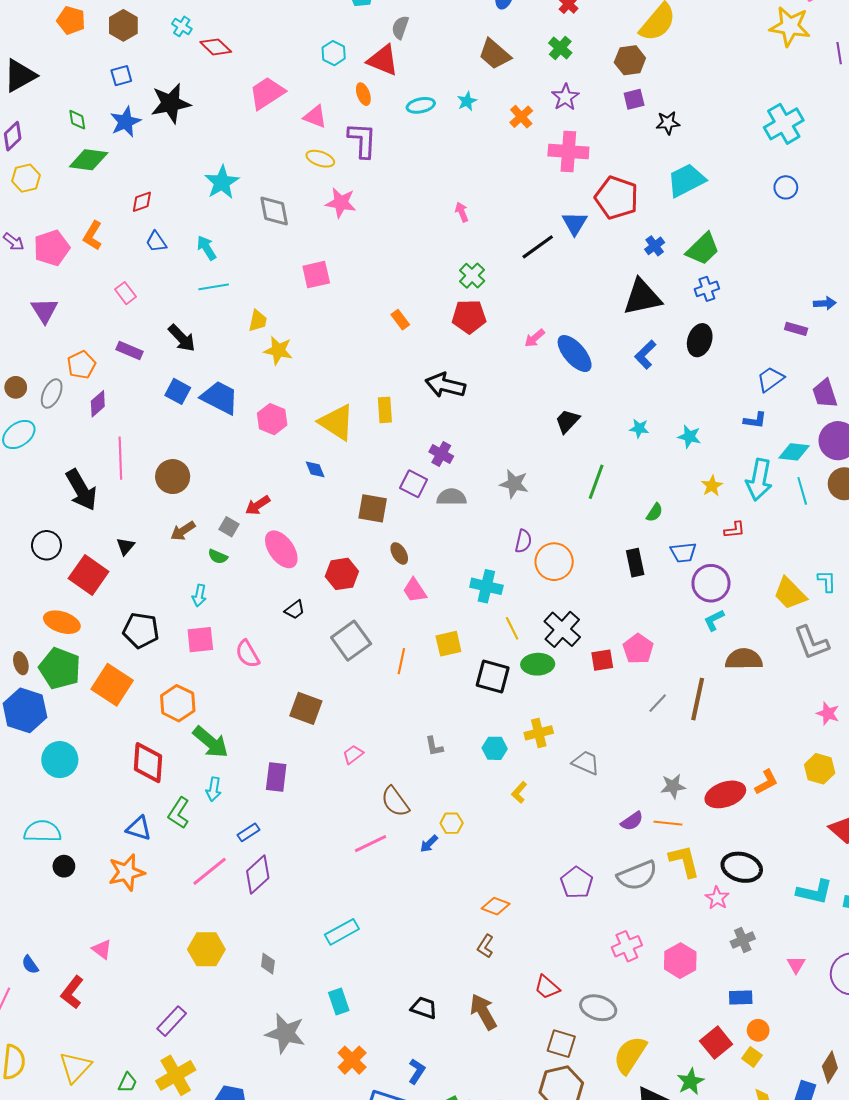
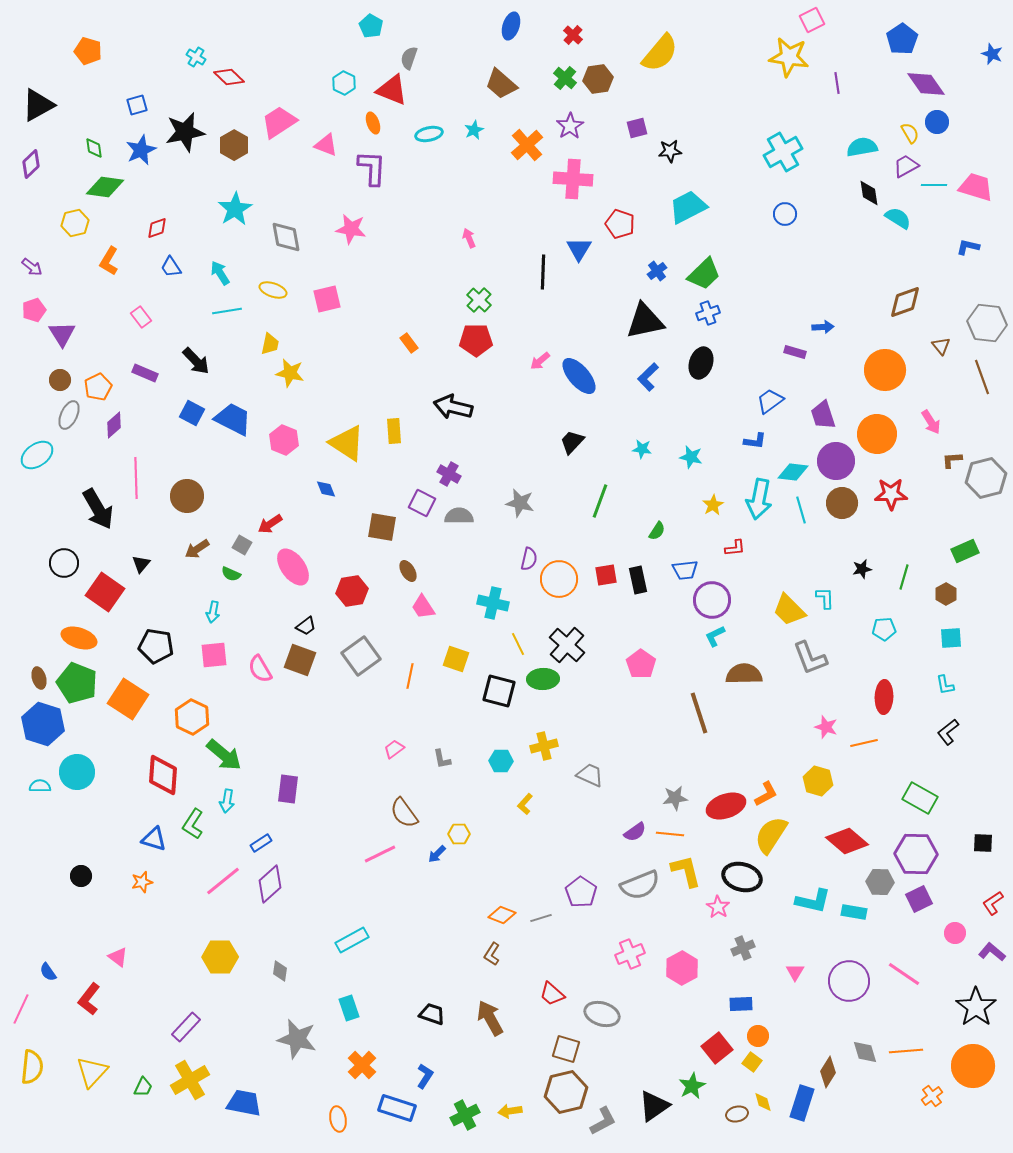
brown hexagon: (123, 25) -> (234, 145), moved
brown hexagon: (630, 60) -> (598, 79), moved
orange cross: (521, 117) -> (527, 145), size x1.4
yellow ellipse: (320, 159) -> (273, 290), moved
yellow hexagon: (26, 178) -> (75, 223), moved
red pentagon: (617, 198) -> (620, 224), size x0.7
black line: (538, 247) -> (543, 272), turned -52
pink pentagon: (52, 248) -> (34, 310), moved, size x0.7
brown circle: (16, 387) -> (60, 380), moved
yellow square: (448, 644) -> (456, 659), turned 32
red square: (602, 660) -> (606, 575), moved
brown line: (698, 699) -> (699, 713), turned -30
gray line: (658, 703) -> (541, 918), moved, turned 30
brown square: (306, 708) -> (300, 660), moved
pink trapezoid: (353, 754) -> (394, 749), moved
cyan semicircle: (42, 831) -> (40, 786), moved, size x0.6
orange star: (126, 872) -> (142, 882), size x0.6
yellow semicircle: (630, 1055) -> (771, 835), moved

